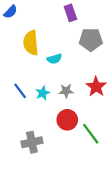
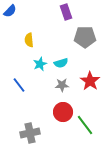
yellow semicircle: (31, 43) -> (29, 40), size x0.6
cyan semicircle: (54, 59) -> (61, 63), moved
cyan star: (43, 93) -> (40, 64), moved

